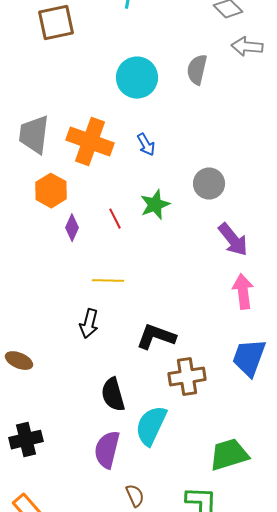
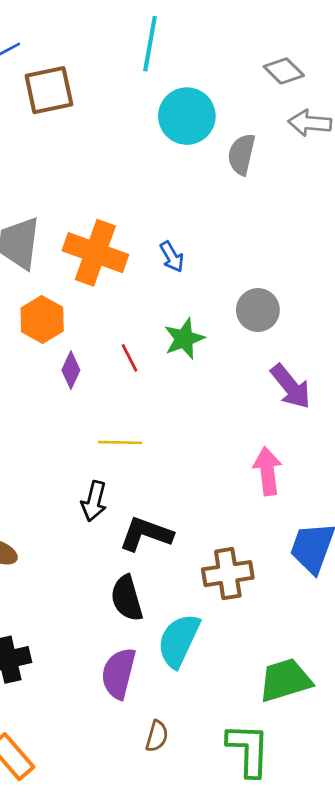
cyan circle: (137, 78) -> (187, 116), moved
pink arrow: (243, 292) -> (267, 471), moved
black L-shape: (156, 337) -> (146, 534), moved
brown semicircle: (135, 496) -> (157, 736), turned 40

